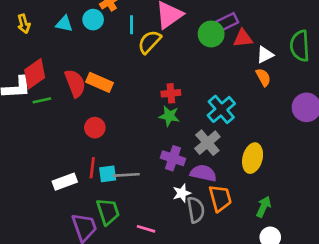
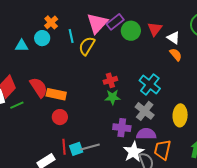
purple rectangle: (226, 22) -> (115, 22), moved
red triangle: (243, 38) -> (155, 29), turned -35
white triangle: (265, 55) -> (173, 38), turned -48
orange rectangle: (100, 82) -> (56, 94), moved
white star: (182, 193) -> (134, 152), size x1.5
orange trapezoid: (220, 198) -> (162, 150), turned -140

